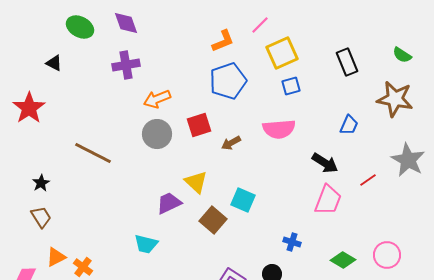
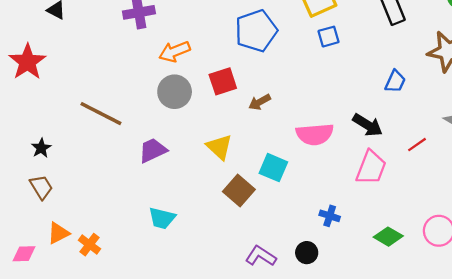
pink semicircle: (279, 129) -> (315, 134), moved
purple trapezoid: (169, 203) -> (153, 150), moved

